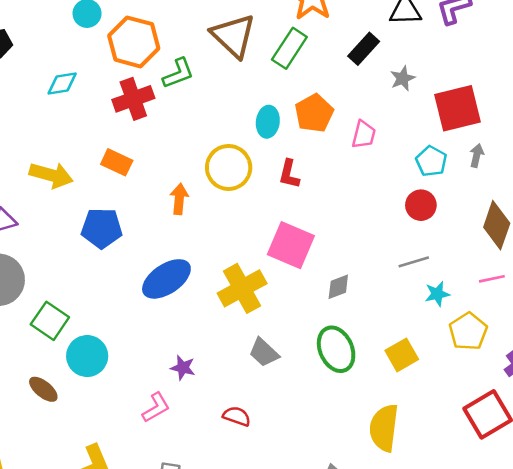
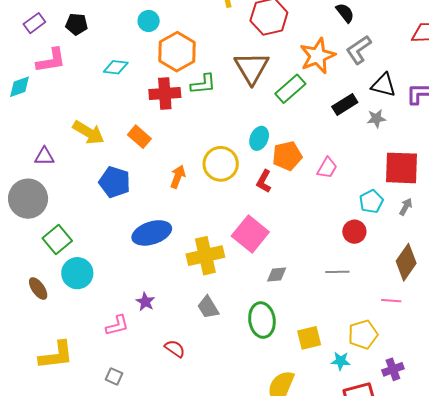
gray star: (403, 78) -> (376, 118), moved
orange pentagon: (314, 113) -> (287, 156), moved
cyan star: (437, 294) -> (341, 361), moved

